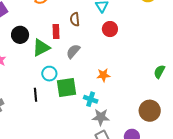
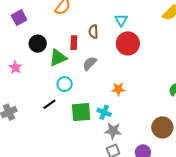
red circle: (110, 29) -> (128, 43), size x1.5
green square: (66, 87) -> (81, 112), moved
black line: (36, 95) -> (49, 104), turned 56

